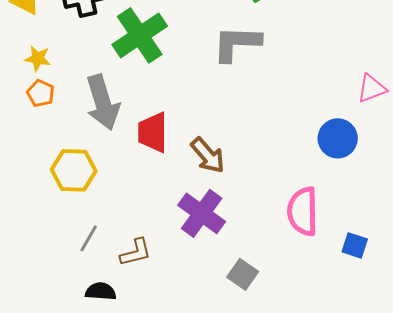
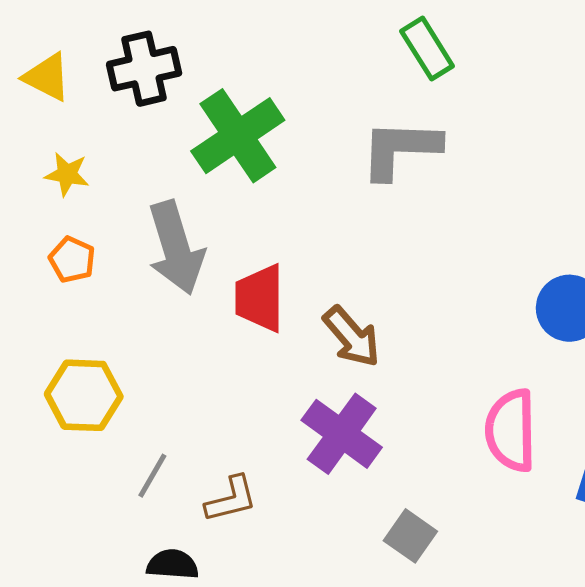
orange pentagon: (41, 93) -> (72, 260), moved
yellow hexagon: (74, 170) -> (84, 395), moved

